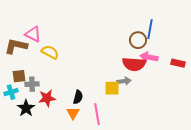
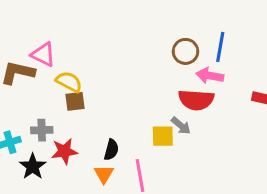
brown circle: (138, 40) -> (185, 51), moved
pink arrow: (149, 57) -> (210, 76), moved
brown square: (19, 76) -> (75, 101), moved
gray arrow: (124, 81) -> (181, 126), turned 48

